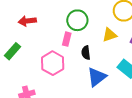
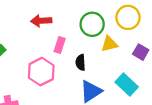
green circle: (77, 20) -> (92, 24), moved
red arrow: (27, 21) -> (41, 21), moved

